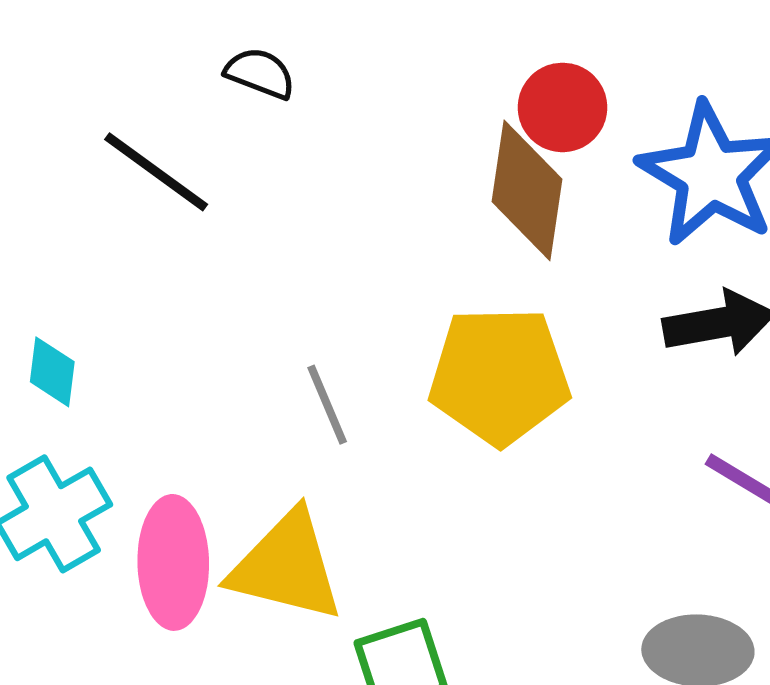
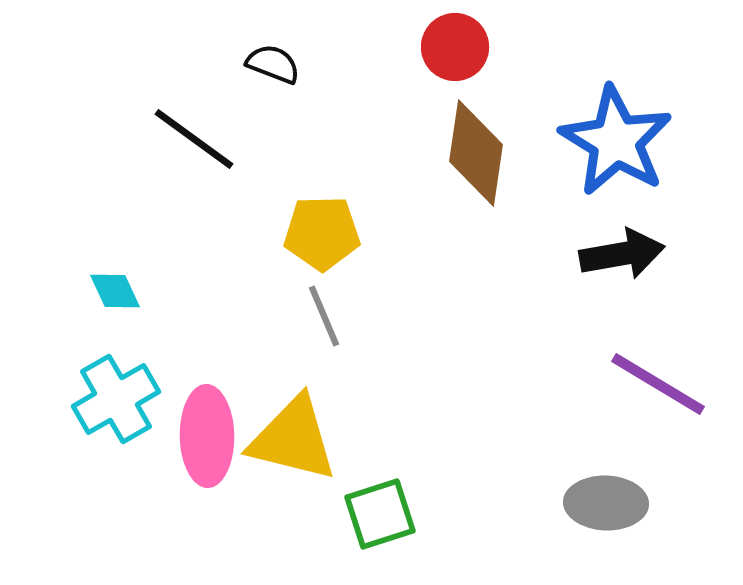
red circle: (562, 107) -> (455, 47), moved
cyan diamond: (52, 372) -> (115, 291), turned -32
yellow pentagon: (499, 376) -> (322, 233), moved, size x0.7

